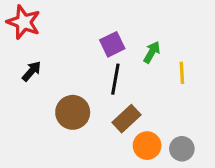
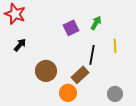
green arrow: (152, 52) -> (96, 23), moved
black line: (115, 79) -> (92, 55), moved
orange circle: (147, 146) -> (68, 93), moved

